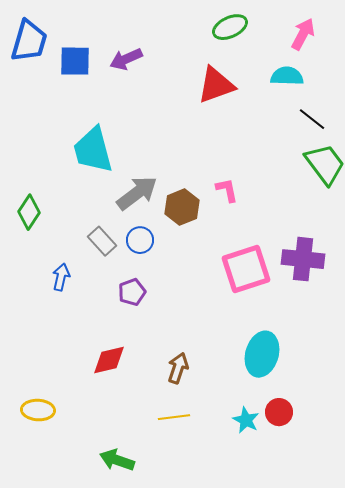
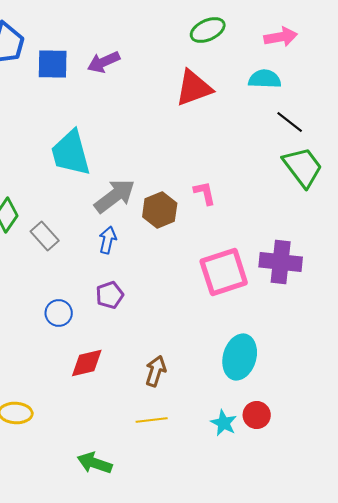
pink arrow: (303, 34) -> (281, 37), turned 52
blue circle: (140, 240) -> (59, 313), moved
gray rectangle: (102, 241) -> (45, 236), moved
blue arrow: (61, 277) -> (108, 240), moved

